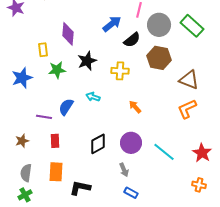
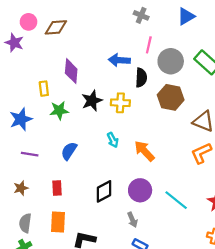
blue arrow: (112, 24) -> (119, 60), turned -138
black semicircle: (132, 40) -> (141, 78), turned -48
yellow cross: (120, 71) -> (120, 103), moved
cyan arrow: (93, 97) -> (113, 140), moved, turned -136
orange arrow: (135, 107) -> (144, 151), size x1.5
purple line: (44, 117) -> (30, 154), moved

